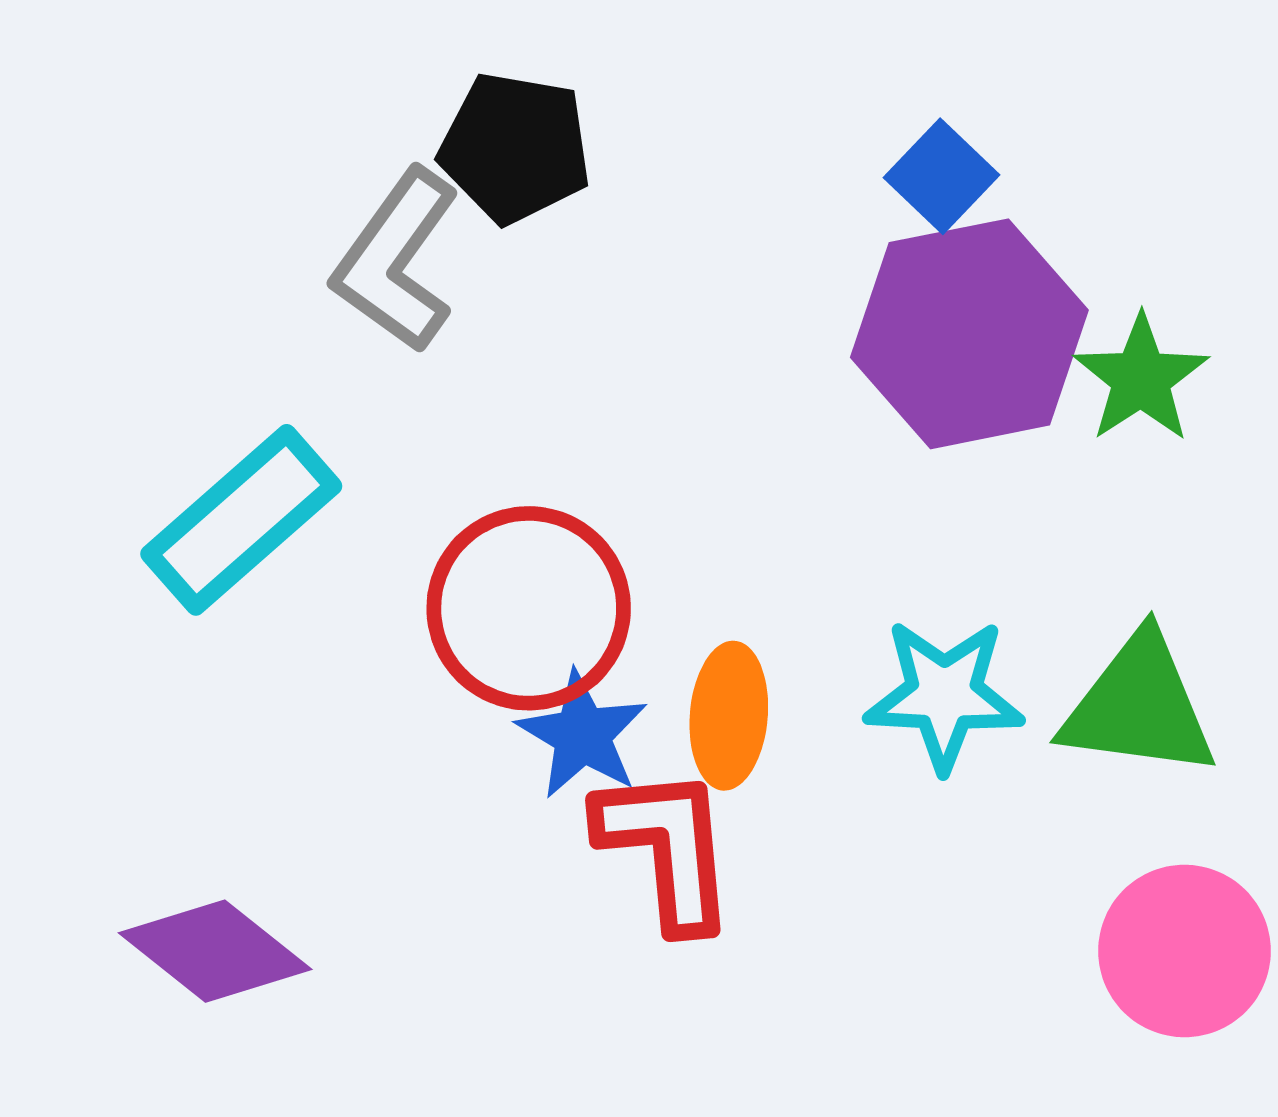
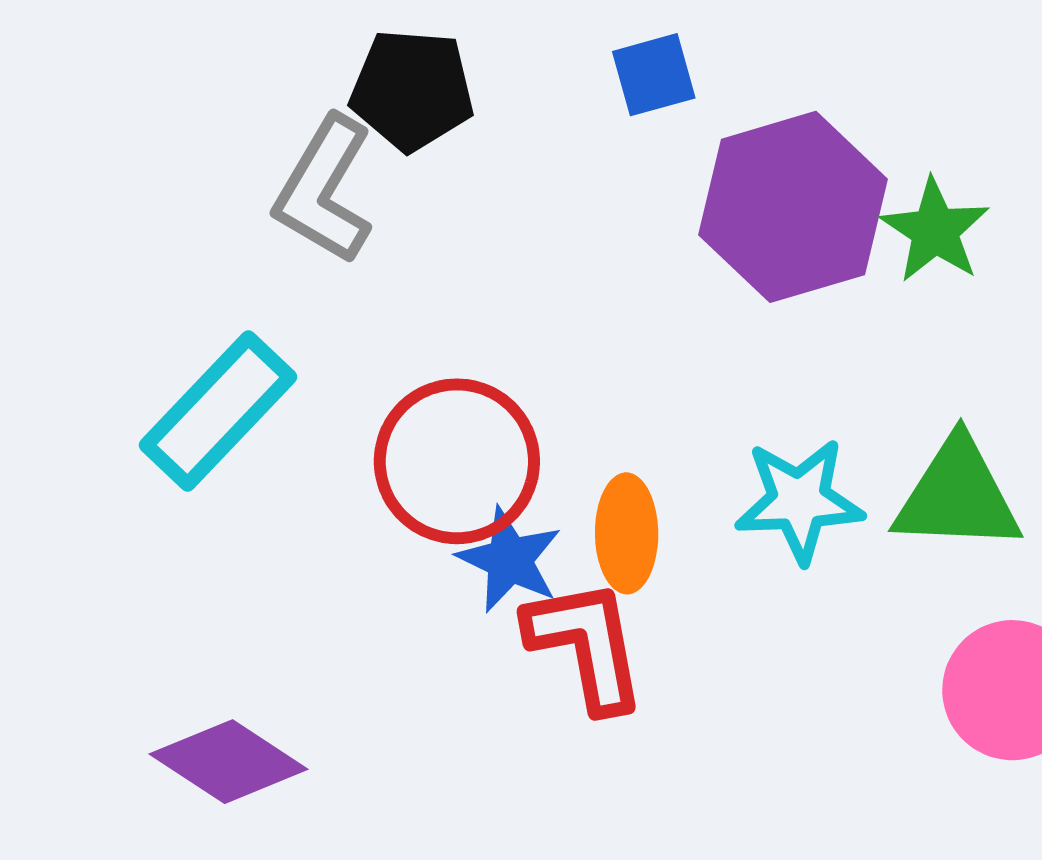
blue square: (941, 176) -> (654, 75), moved, turned 36

